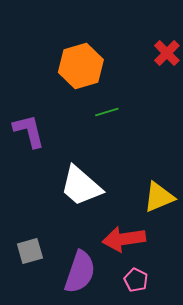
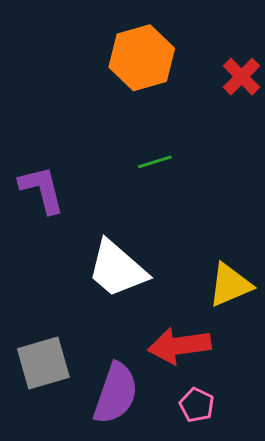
orange hexagon: (81, 66) -> (142, 58), moved
gray square: (30, 251) -> (43, 363), size x1.4

